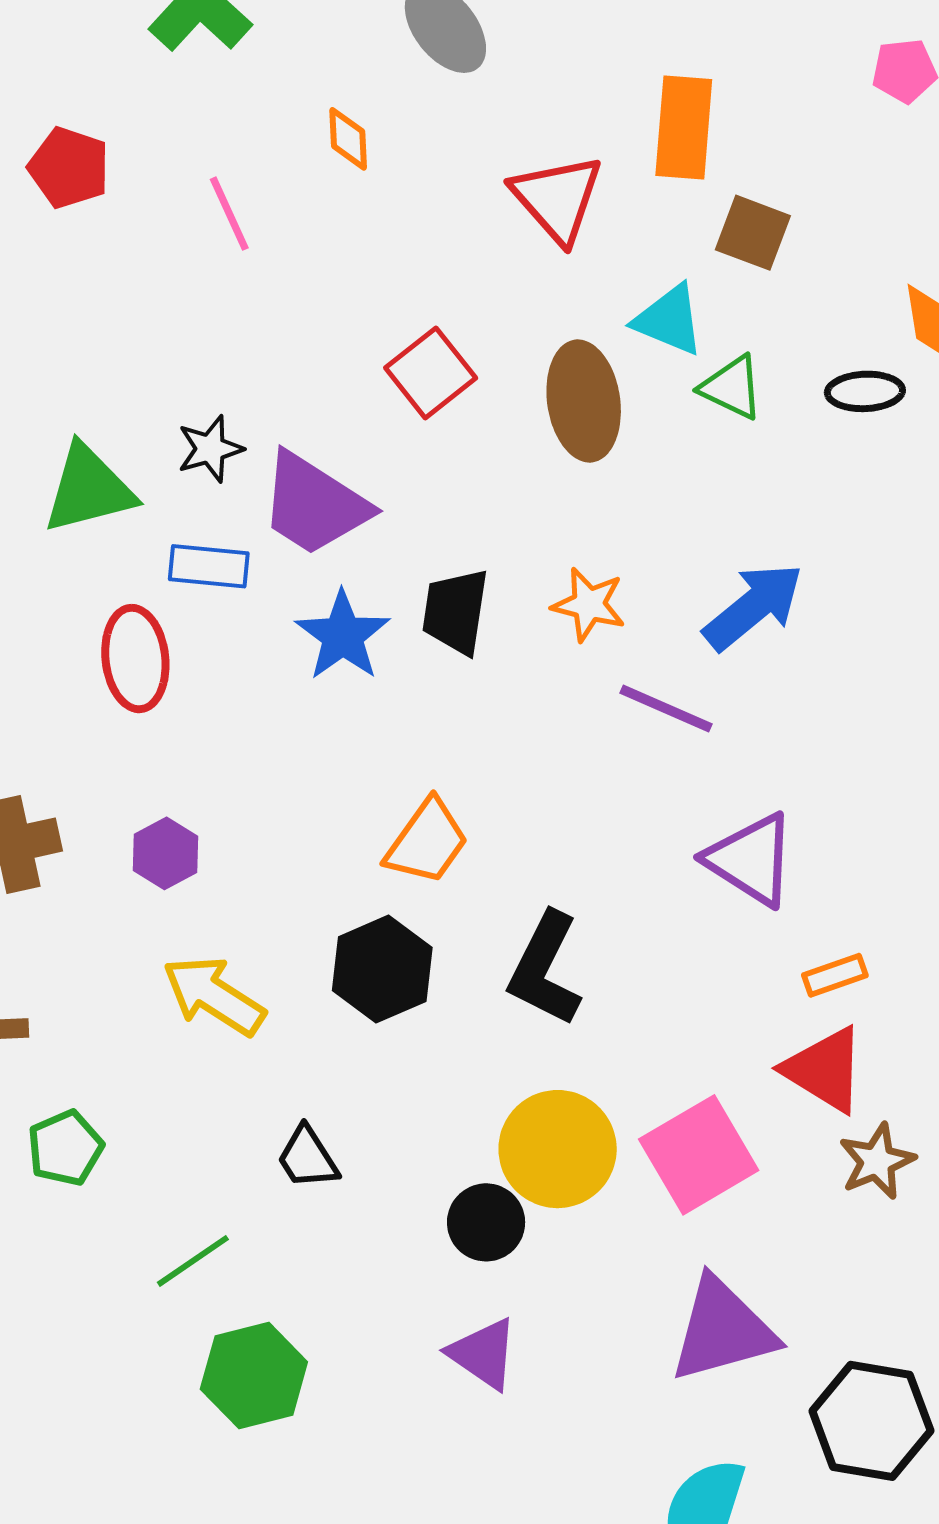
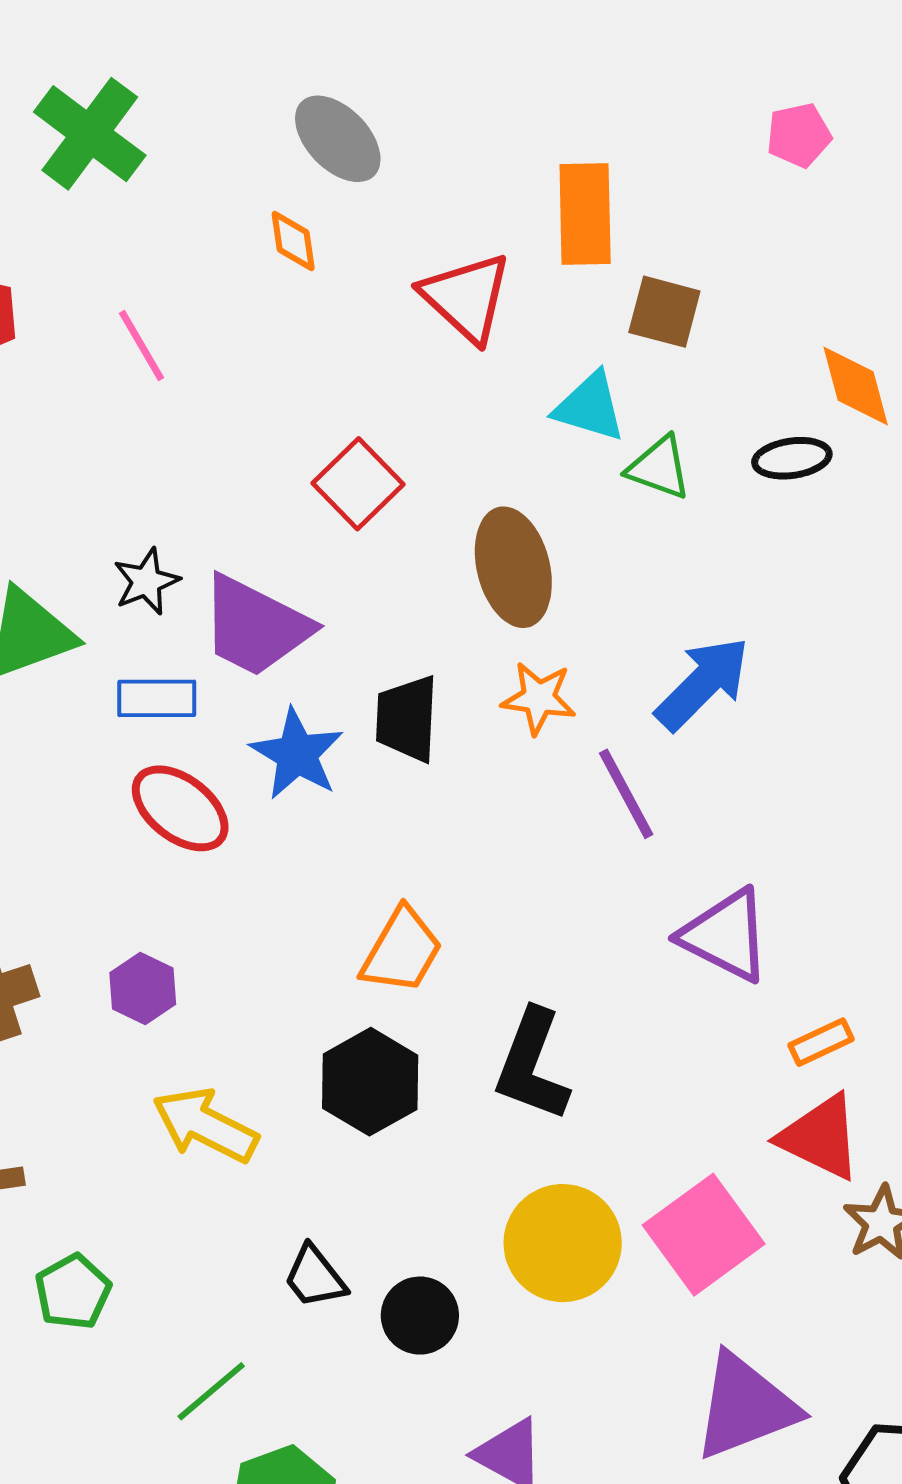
orange diamond: (348, 139) -> (293, 241), moved
brown ellipse: (584, 401) -> (513, 567), moved
red ellipse: (135, 659) -> (180, 808), moved, turned -40
purple line: (666, 709) -> (626, 794), turned 44
black circle: (486, 1222) -> (420, 1316), moved

